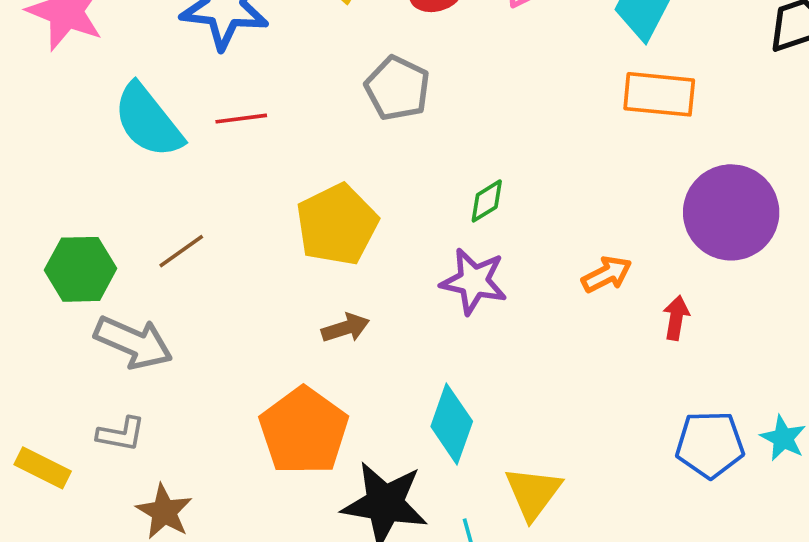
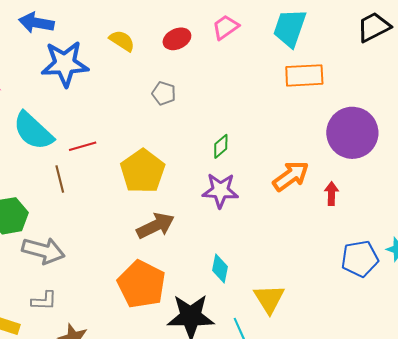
gray pentagon: (397, 88) -> (164, 93), size x0.7
red line: (241, 119) -> (83, 146), moved
brown line: (181, 251) -> (60, 179), moved, turned -60
orange arrow: (607, 274) -> (291, 176), size x1.4
brown arrow: (346, 328) -> (155, 226), size x1.5
cyan diamond: (452, 424) -> (220, 268), size x0.7

